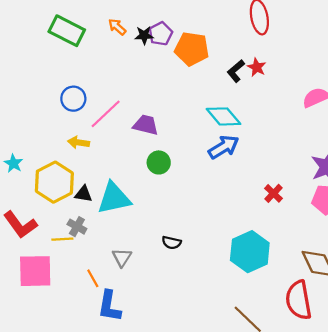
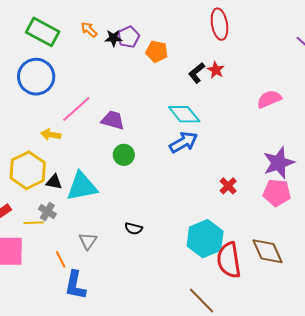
orange pentagon: (192, 49) -> (157, 52), size x0.7
blue circle: (73, 99) -> (36, 77), moved, size x1.6
red semicircle: (299, 300) -> (229, 260), moved

